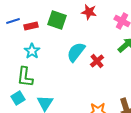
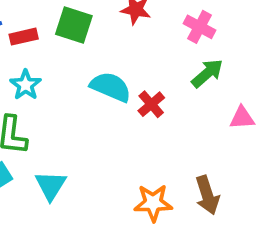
cyan semicircle: (76, 52) -> (111, 87), turned 75

